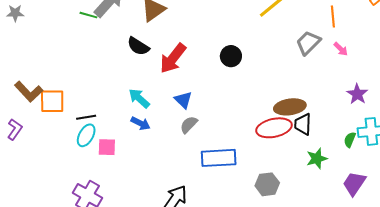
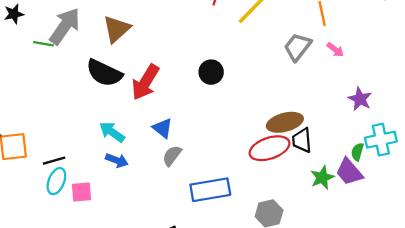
black semicircle: (138, 46) -> (104, 73), size x1.4
purple trapezoid: (354, 183) -> (349, 172), moved, turned -68

